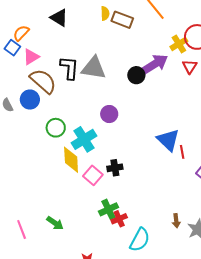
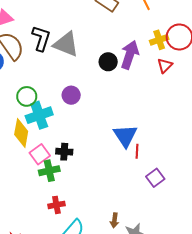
purple arrow: (155, 64) -> (130, 55), turned -52
green circle: (56, 128) -> (27, 96), moved
green cross: (108, 209) -> (49, 171), moved

